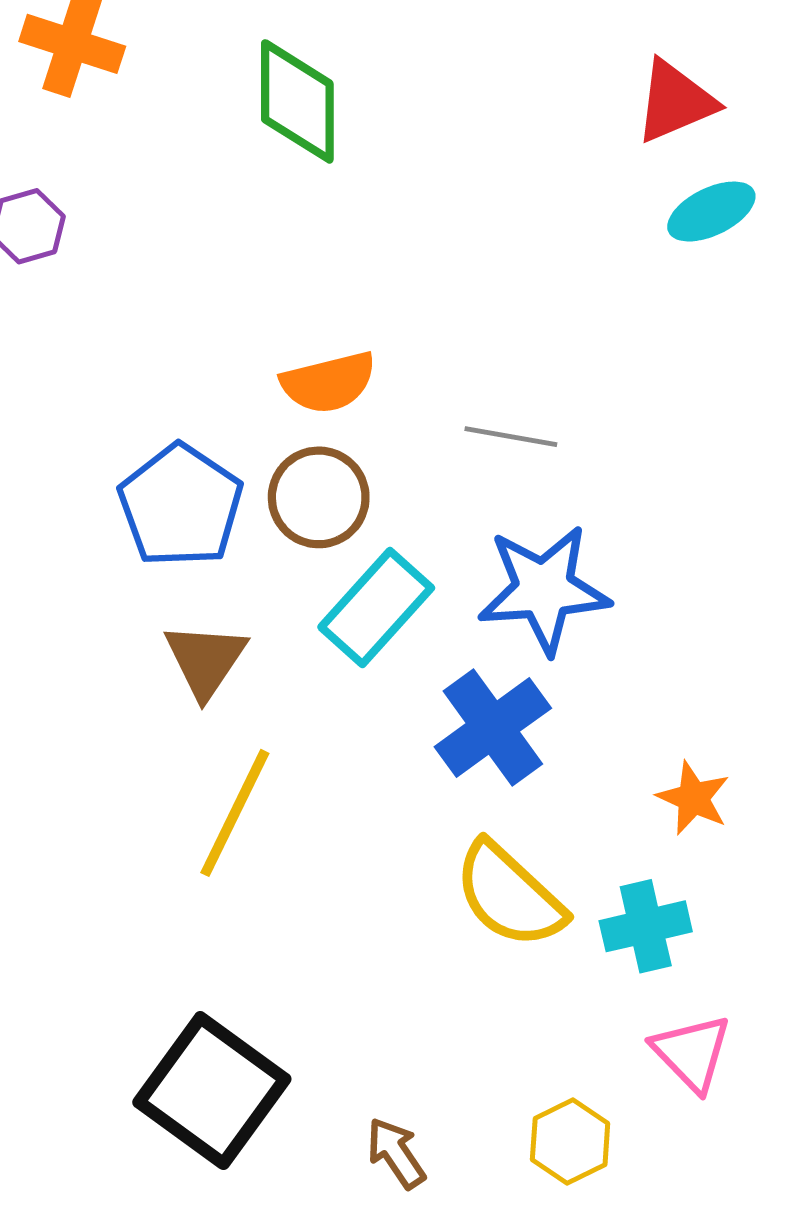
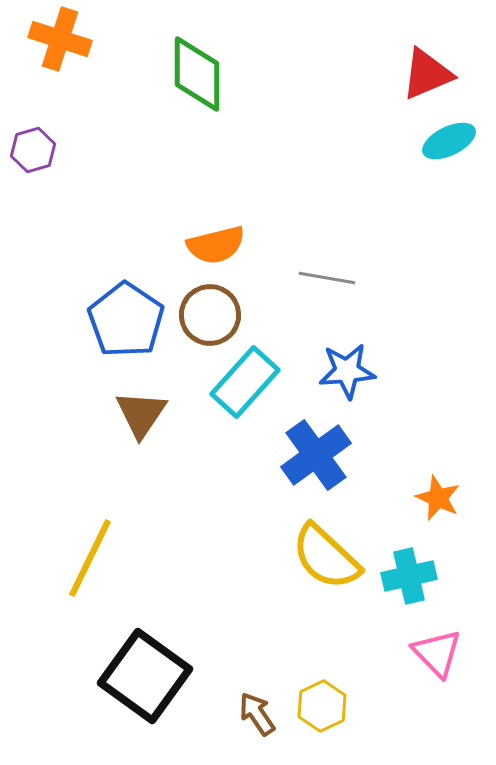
blue star: (544, 589) -> (347, 371), size x0.7
yellow line: (235, 813) -> (90, 558), moved
yellow hexagon: (570, 1142) -> (322, 706), moved

